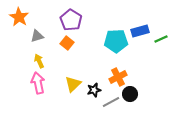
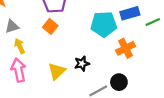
gray triangle: (37, 36) -> (12, 26), moved
orange cross: (118, 77) -> (126, 48), moved
black star: (94, 90) -> (82, 64), moved

